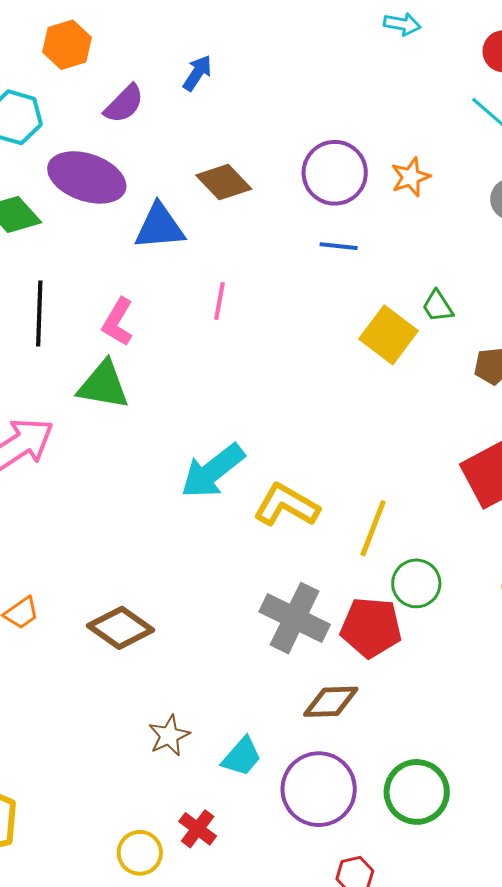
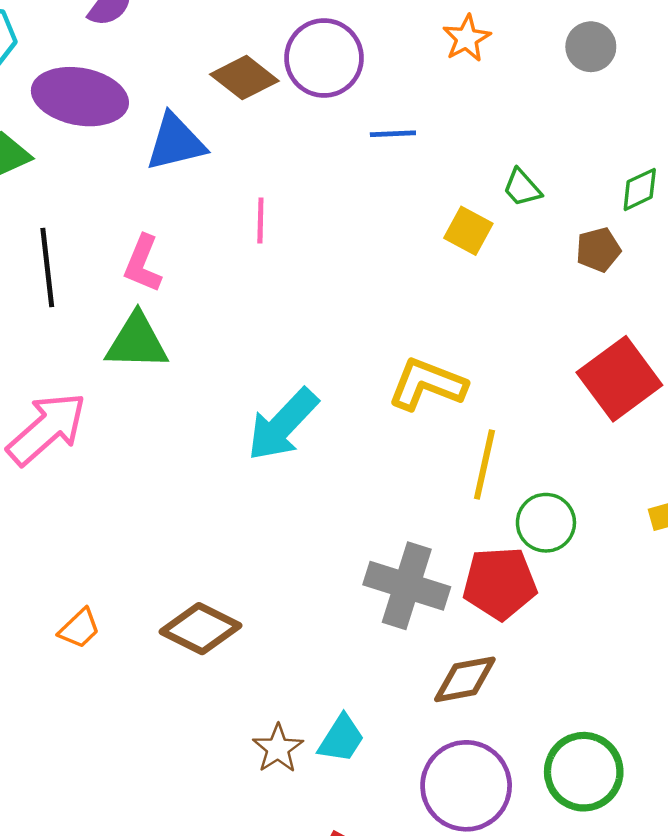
purple circle: (335, 173) -> (324, 58), moved
yellow square: (389, 335) -> (468, 231), size x0.7
yellow L-shape: (286, 505) -> (427, 384), moved
cyan trapezoid: (242, 757) -> (341, 739), moved

